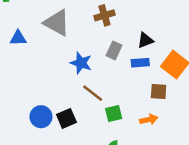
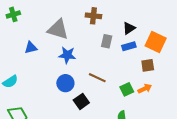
brown cross: (104, 15) -> (93, 16), turned 35
blue star: (81, 63) -> (67, 55), moved
green square: (114, 114) -> (127, 89), moved
blue circle: (41, 117) -> (65, 83), moved

